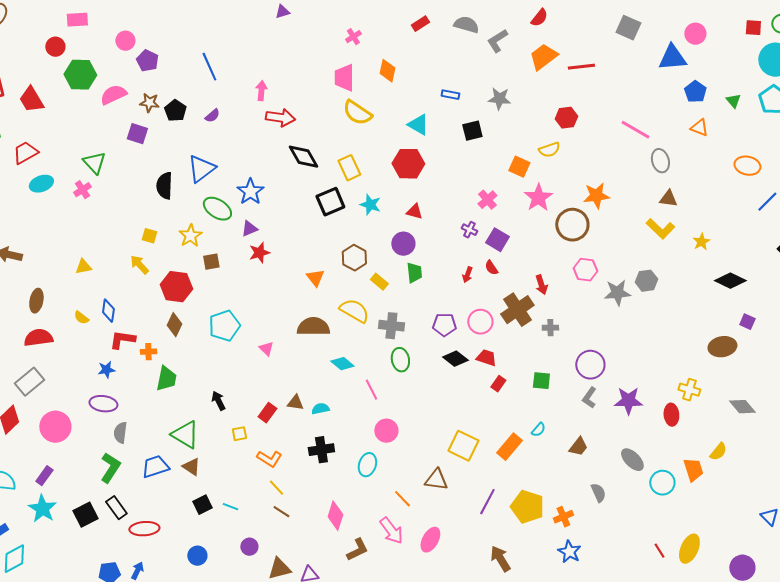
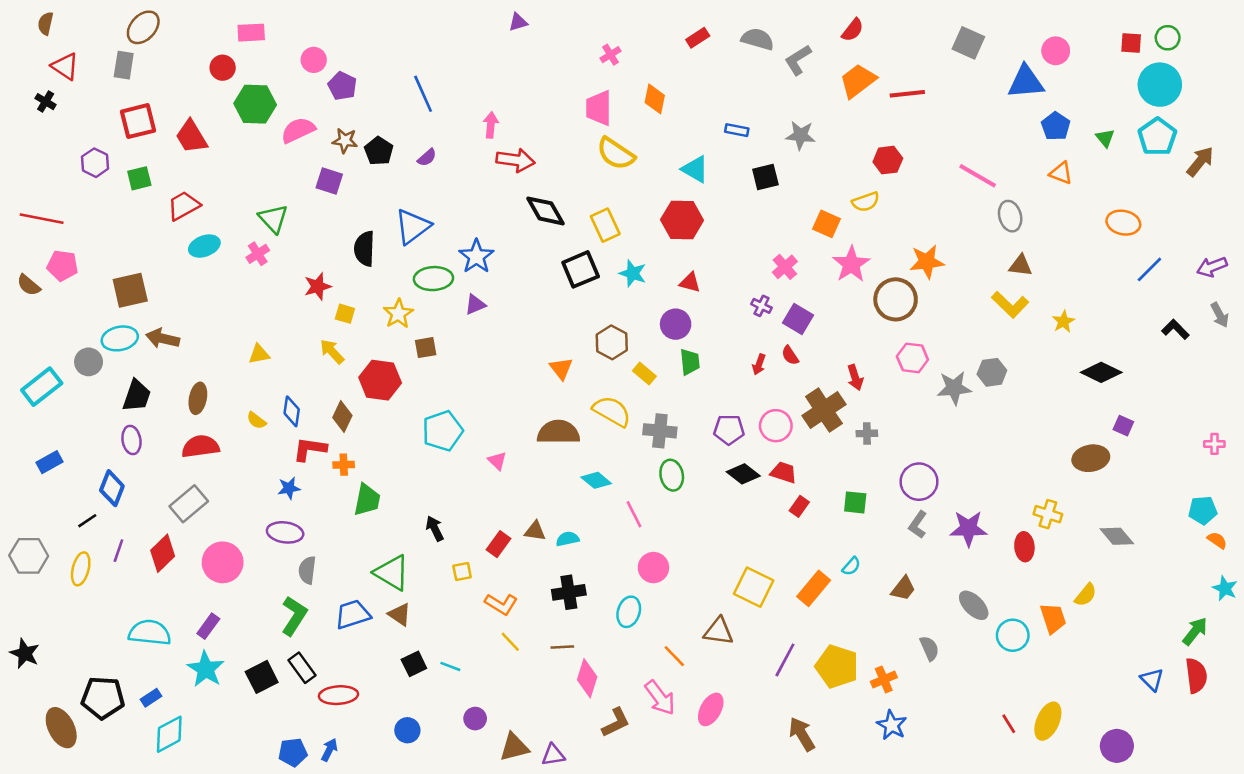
green ellipse: (217, 209) -> (433, 279), turned -36
red star: (259, 253) -> (318, 286), moved
brown diamond: (174, 325) -> (342, 417), moved
brown line: (281, 512) -> (562, 647), moved, turned -36

